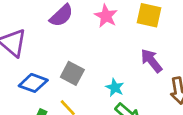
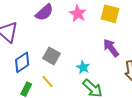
blue diamond: (33, 83) -> (22, 62), turned -55

